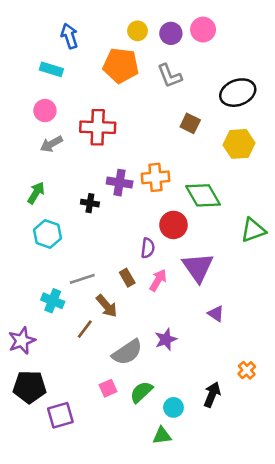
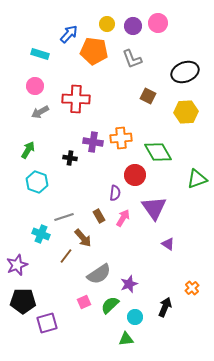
blue arrow: (69, 36) -> (69, 34), moved, turned 60
purple star: (166, 339) -> (129, 284), moved

